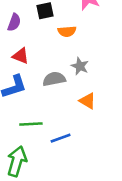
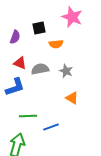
gray semicircle: (54, 79) -> (40, 69), moved

